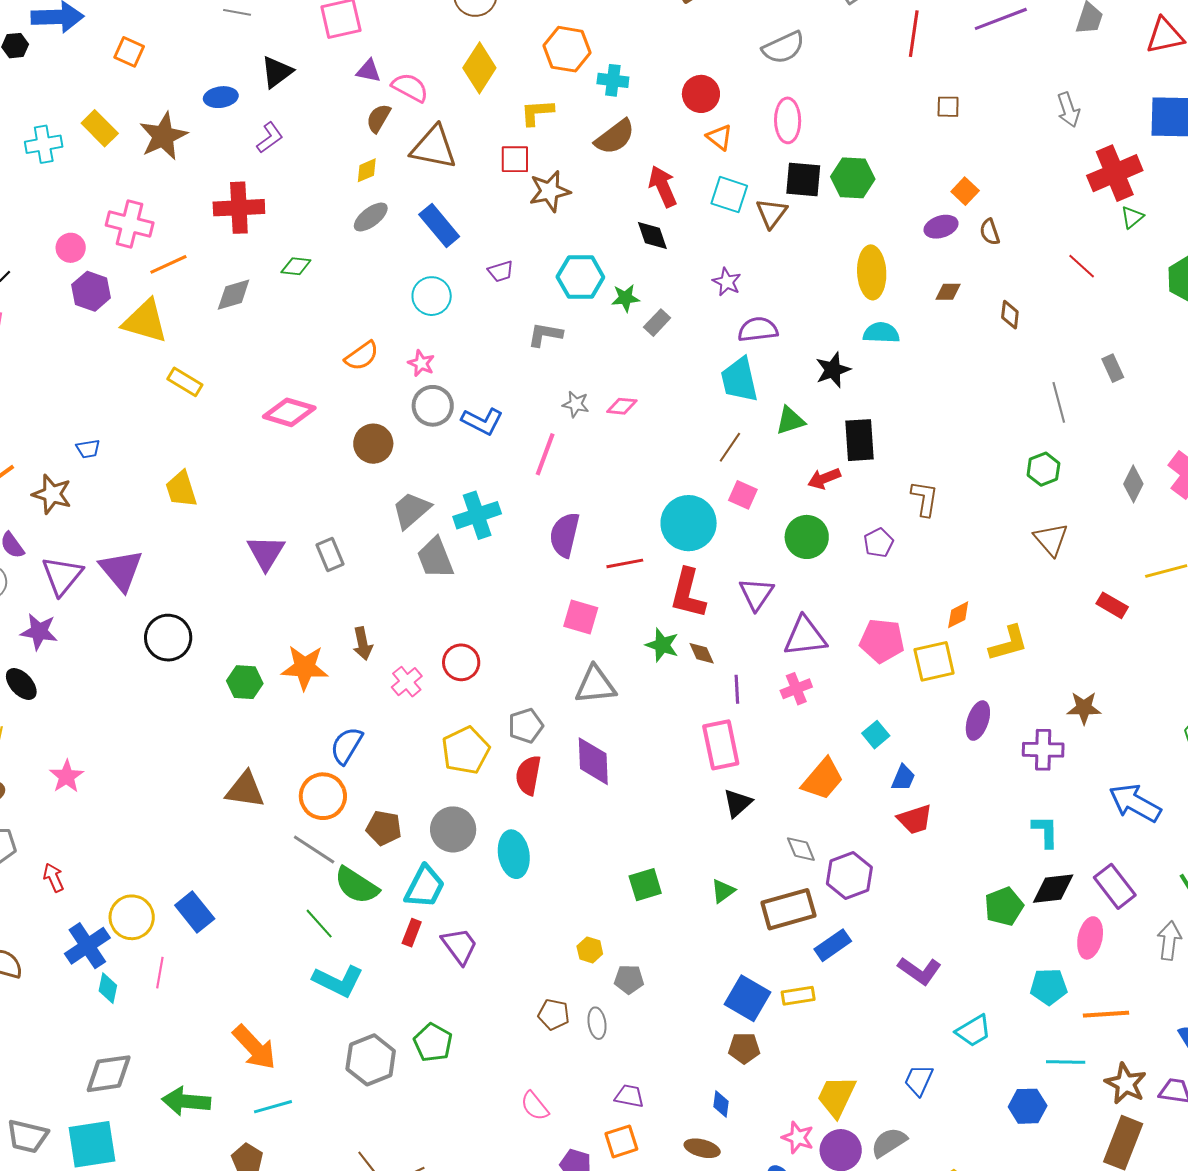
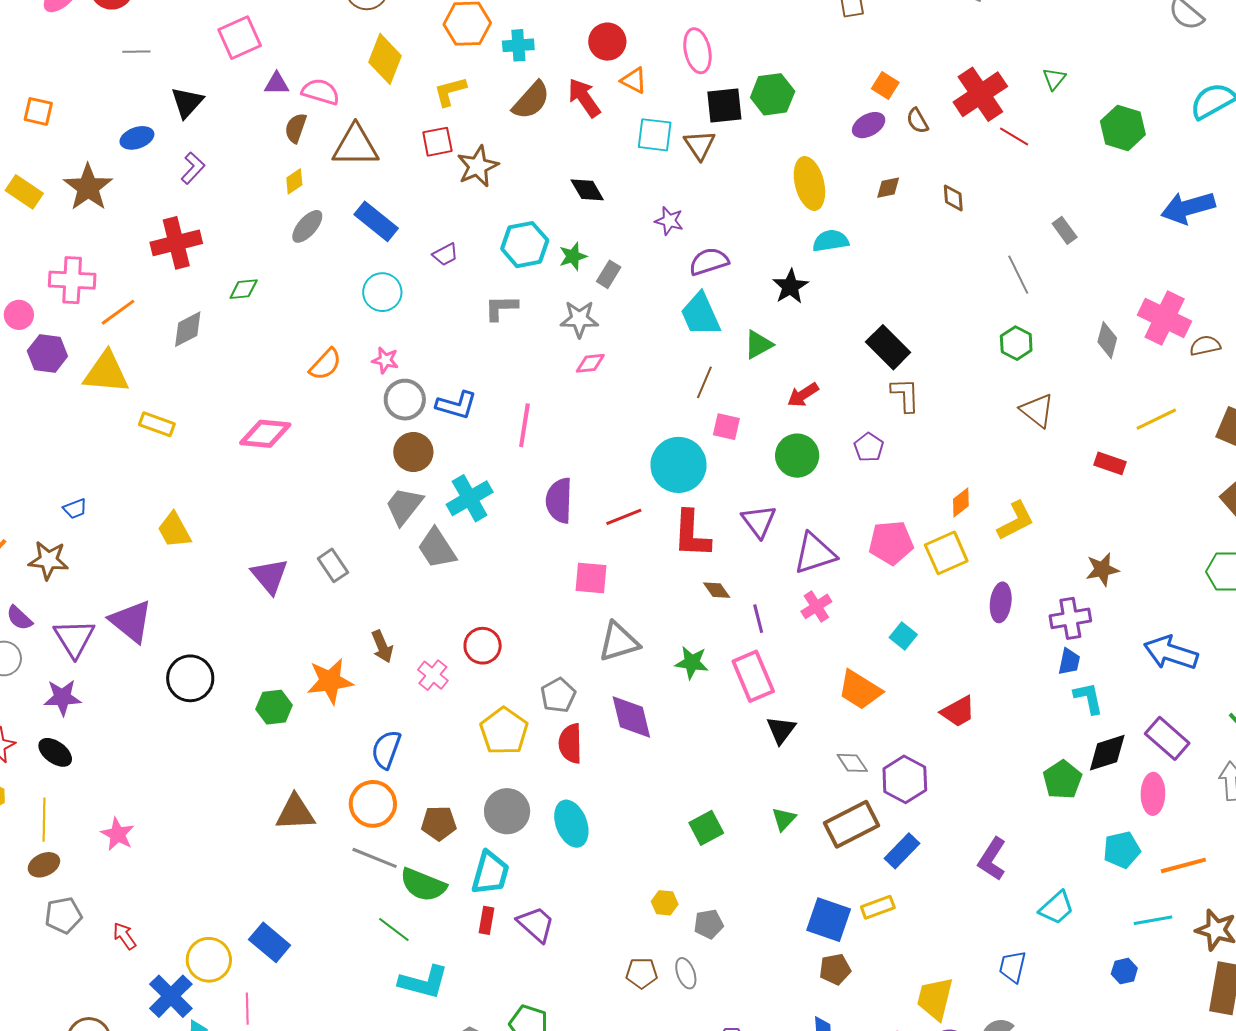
red cross: (1115, 173) -> (980, 94), moved
red arrow: (663, 186) -> (584, 98), moved
gray star: (576, 404) -> (579, 319), moved, size x1.4
black rectangle: (859, 440) -> (888, 347), moved, turned -30
brown circle: (373, 444) -> (413, 452), moved
green star: (662, 645) -> (692, 663), moved
blue trapezoid: (903, 778) -> (1069, 662), moved
orange trapezoid: (823, 779) -> (860, 690), turned 93
purple L-shape: (920, 971) -> (992, 859), turned 99
blue hexagon: (1028, 1106) -> (1124, 971), size x0.7

